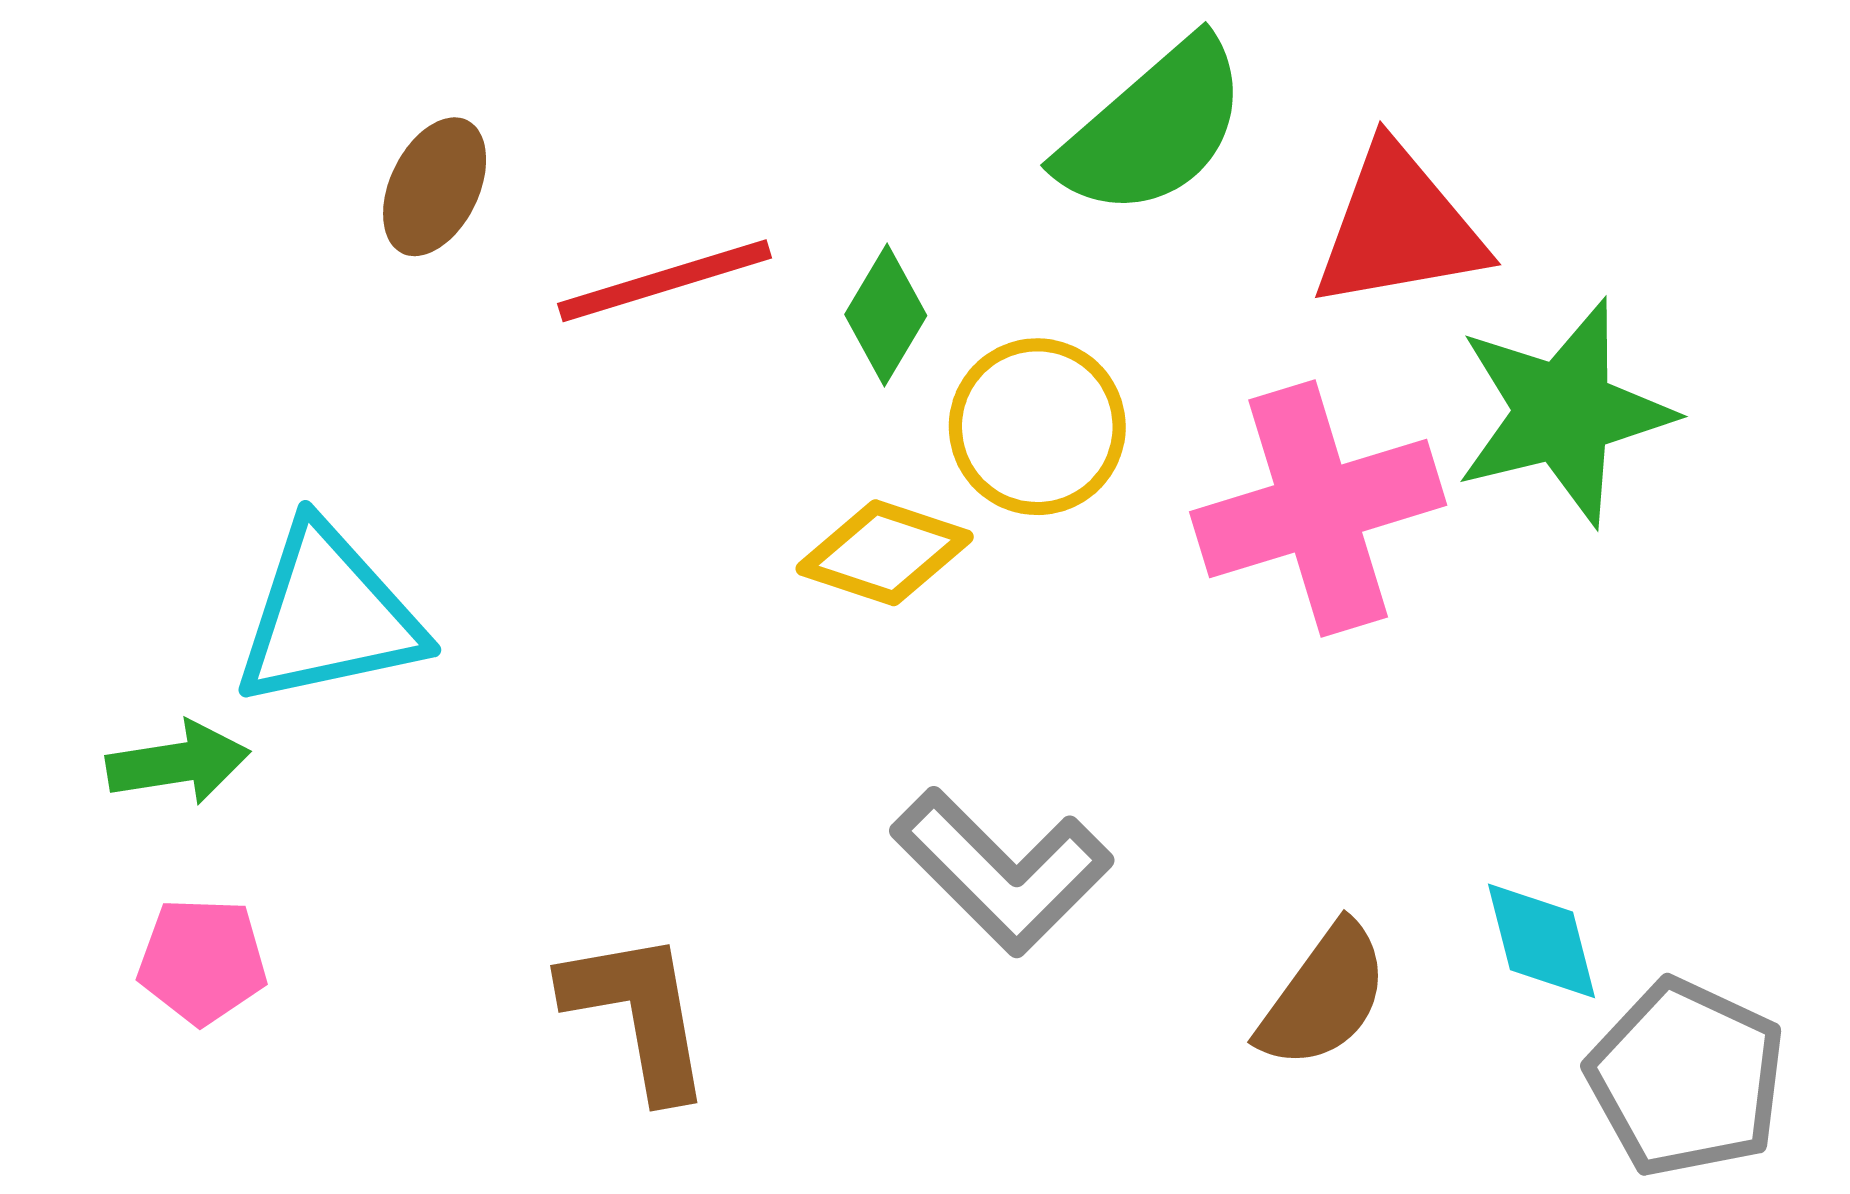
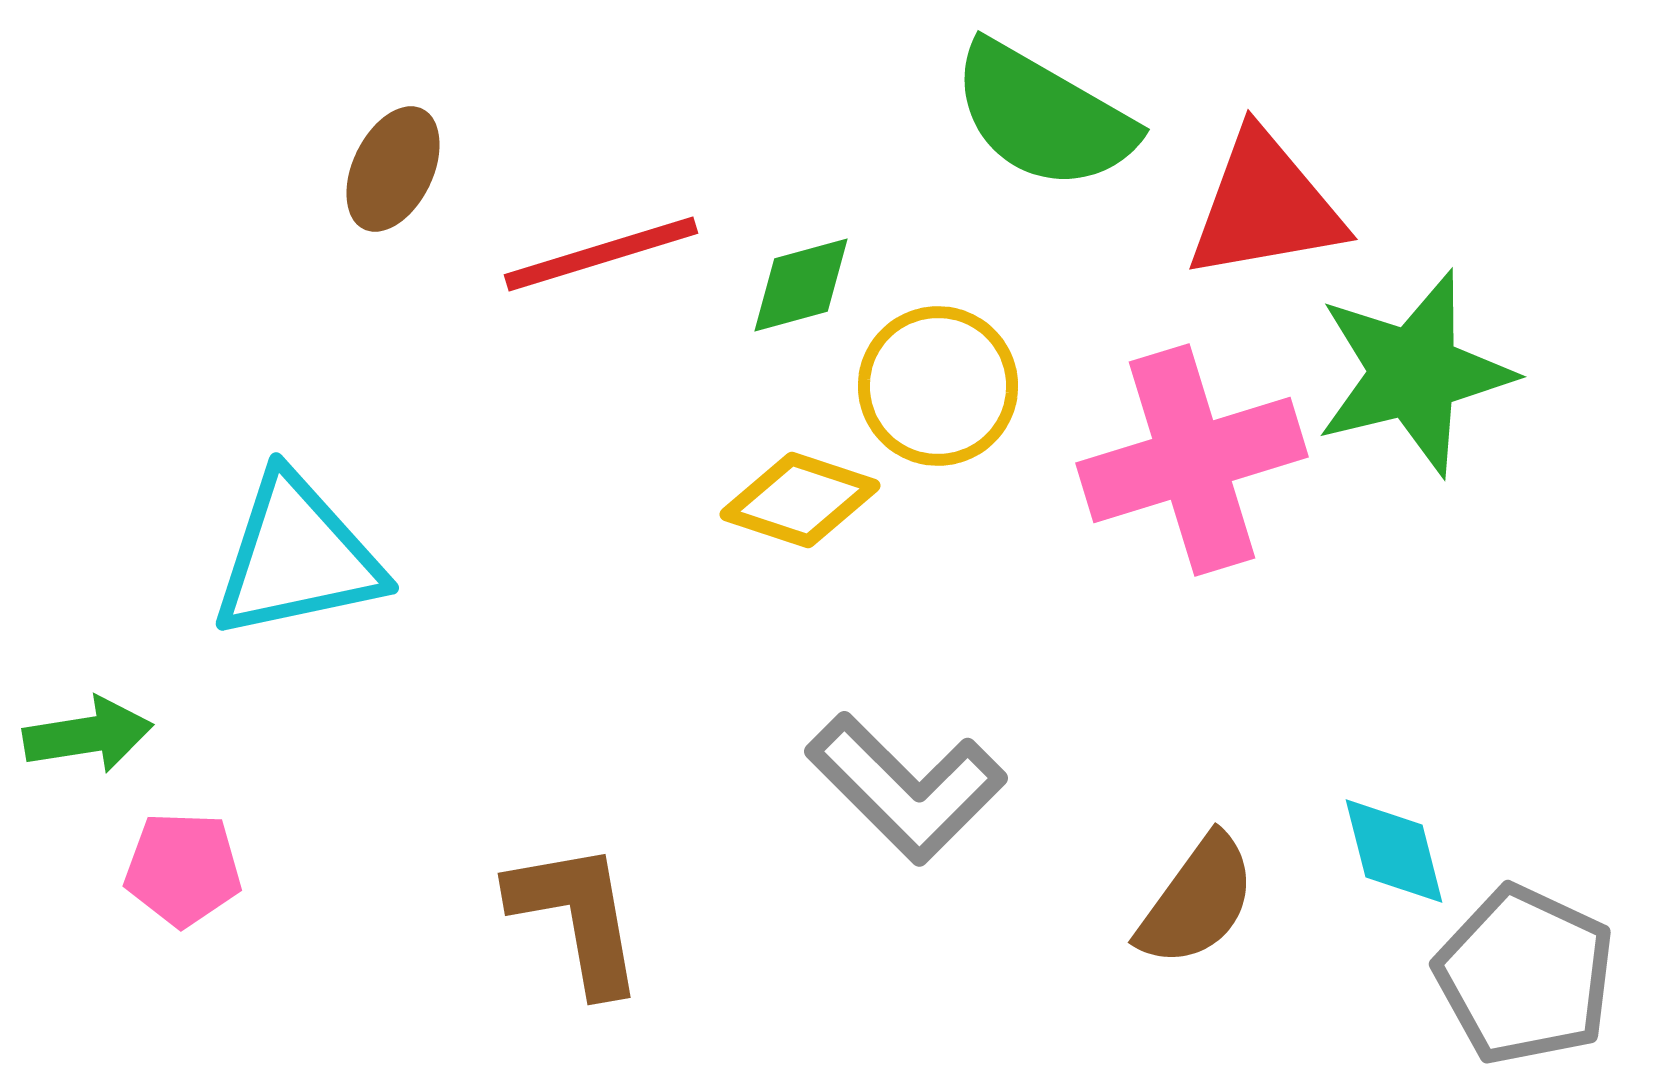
green semicircle: (1153, 128) -> (1043, 116), turned 71
green diamond: (886, 315) -> (801, 285), turned 44
green arrow: (178, 763) -> (88, 735), moved

